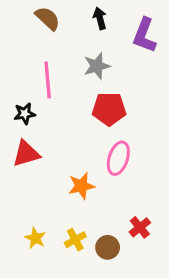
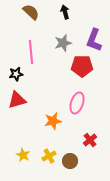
purple L-shape: (144, 35) -> (94, 40), moved
red pentagon: (109, 109) -> (82, 66), moved
red cross: (140, 227) -> (90, 140), moved

